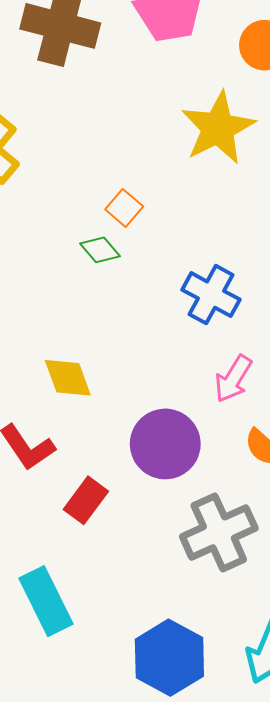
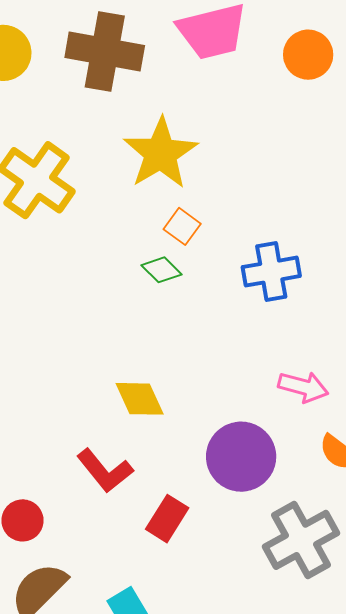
yellow star: (218, 128) -> (160, 153), moved
blue cross: (211, 295) -> (271, 272), moved, turned -34
pink arrow: (233, 379) -> (303, 387), turned -102

